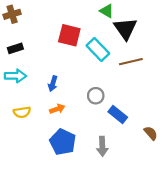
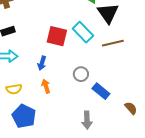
red square: (69, 35) -> (57, 36), moved
orange arrow: (57, 109) -> (46, 86), turned -88
blue pentagon: (63, 142) -> (24, 116), moved

